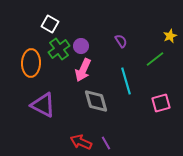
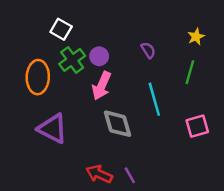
yellow star: (170, 36) -> (196, 37), moved
green line: (155, 59) -> (190, 72), turned -36

